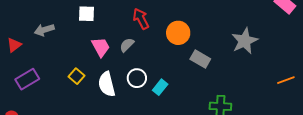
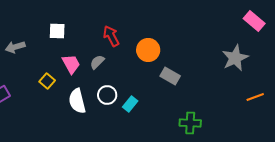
gray star: (245, 41) -> (235, 58), moved
yellow square: (76, 76) -> (47, 81), moved

